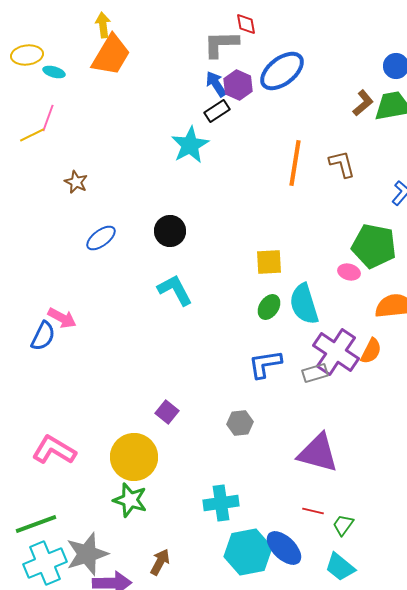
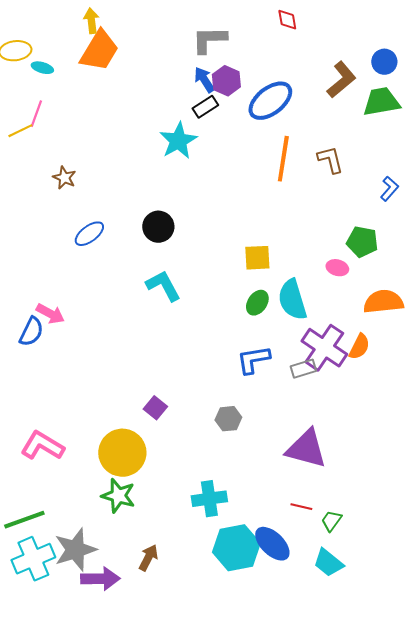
red diamond: (246, 24) -> (287, 20), moved
blue ellipse: (282, 71) -> (270, 101), moved
brown L-shape: (363, 103) -> (341, 80), moved, size x1.4
green pentagon: (374, 246) -> (362, 242), size x0.7

